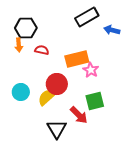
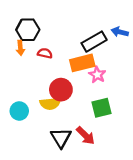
black rectangle: (87, 17) -> (94, 42), moved
cyan circle: (21, 92) -> (19, 111), moved
yellow semicircle: (47, 97) -> (50, 104), turned -144
red arrow: (79, 115) -> (86, 136), moved

